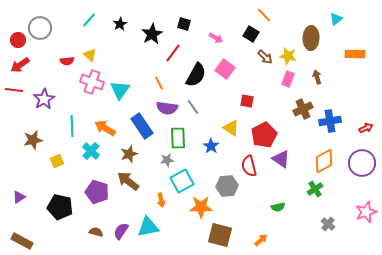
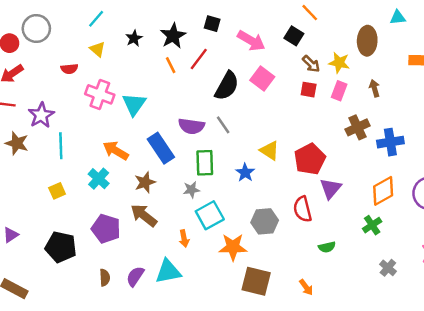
cyan triangle: (336, 19) -> (398, 18), turned 32
black star: (120, 24) -> (134, 38), moved
pink arrow: (216, 38) -> (251, 41), size x1.6
yellow triangle: (90, 55) -> (97, 49), moved
orange line: (159, 83) -> (171, 65), moved
red square: (247, 101) -> (309, 90), moved
cyan line: (72, 126) -> (61, 146), moved
brown star: (33, 140) -> (17, 143), moved, turned 30
purple triangle: (281, 159) -> (331, 188), turned 36
red semicircle: (249, 166) -> (302, 209), moved
brown semicircle: (96, 232) -> (105, 278), turned 72
orange arrow: (261, 240) -> (306, 287), turned 96

